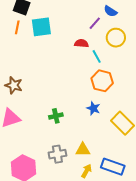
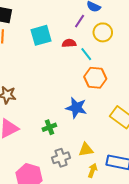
cyan square: (41, 27) -> (41, 35), moved
blue star: (93, 108) -> (76, 108), moved, size x1.5
green cross: (56, 116) -> (49, 127), moved

